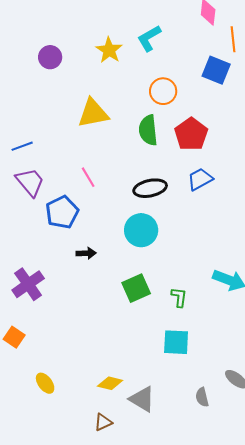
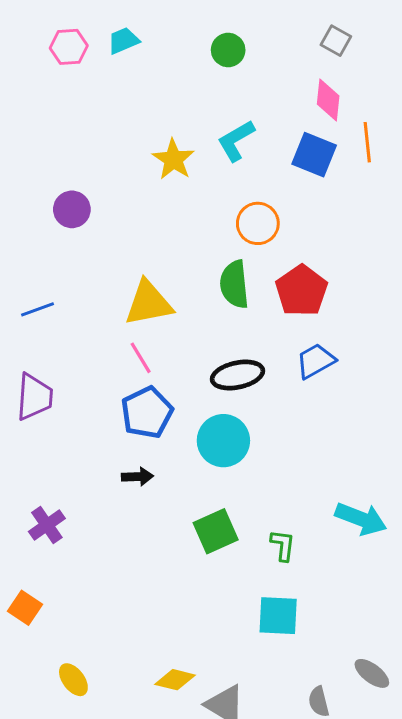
purple circle: (50, 57) -> (72, 209), moved
blue square: (216, 70) -> (314, 155), moved
yellow triangle: (93, 113) -> (148, 303), moved
purple trapezoid: (30, 182) -> (34, 397), moved, turned 44
blue pentagon: (62, 212) -> (147, 412), moved
purple cross: (28, 284) -> (47, 525), size x0.7

